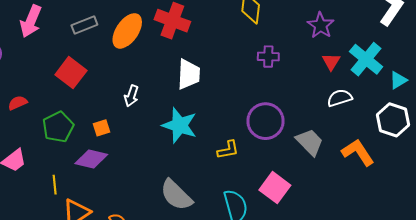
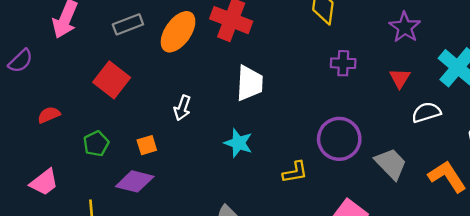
red triangle: (331, 62) -> (400, 78), moved
cyan star: (180, 125) -> (238, 143), size x0.7
green pentagon: (58, 127) -> (96, 144), size x0.7

